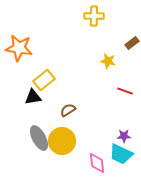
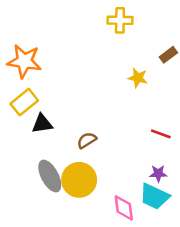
yellow rectangle: (44, 80) -> (24, 102), moved
red line: (125, 91) -> (161, 134), moved

